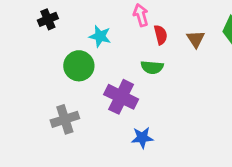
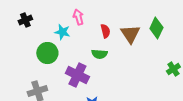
pink arrow: (141, 15) -> (78, 17), moved
brown triangle: (196, 39) -> (130, 34), size x1.5

